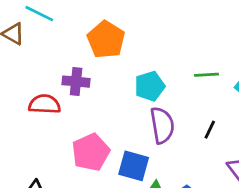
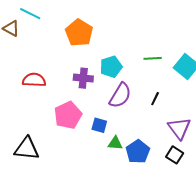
purple cross: (76, 82) -> (83, 78), moved
purple semicircle: (162, 125) -> (120, 95), turned 40
blue square: (134, 166) -> (99, 125), size x0.7

